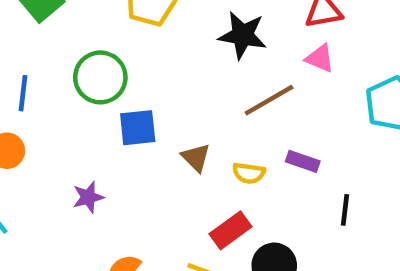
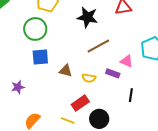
pink triangle: (320, 58) -> (127, 61), moved
green circle: (100, 77) -> (35, 29), moved
brown triangle: (196, 158) -> (66, 71), turned -32

